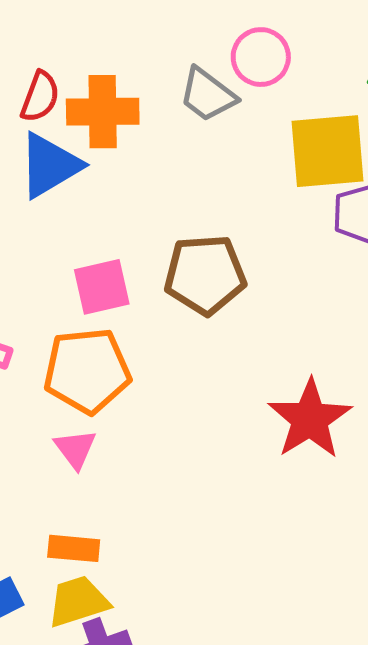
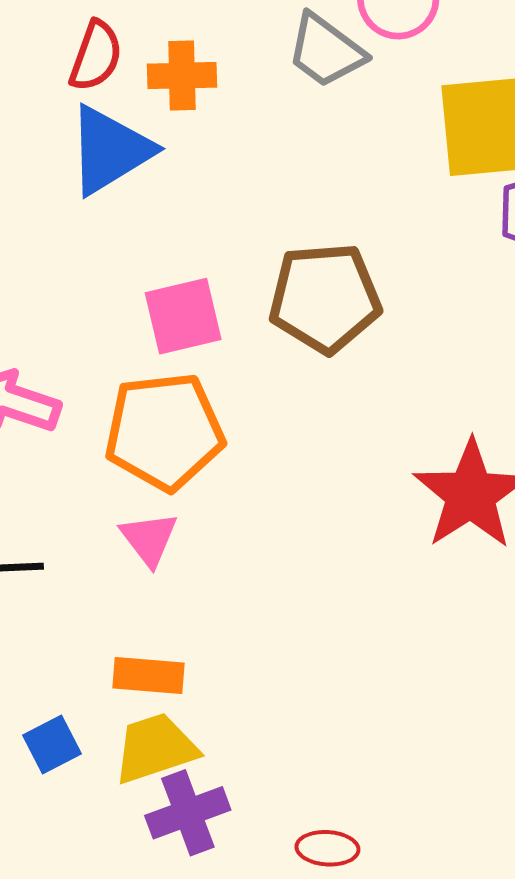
orange cross: (103, 112) -> (182, 76), size x0.7

